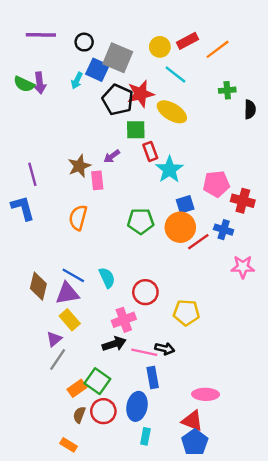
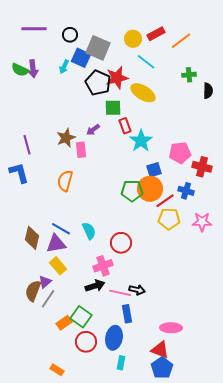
green pentagon: (141, 221) -> (132, 191), moved
yellow pentagon: (186, 313) -> (169, 219), moved
brown semicircle: (79, 415) -> (33, 291), moved, size x1.5

